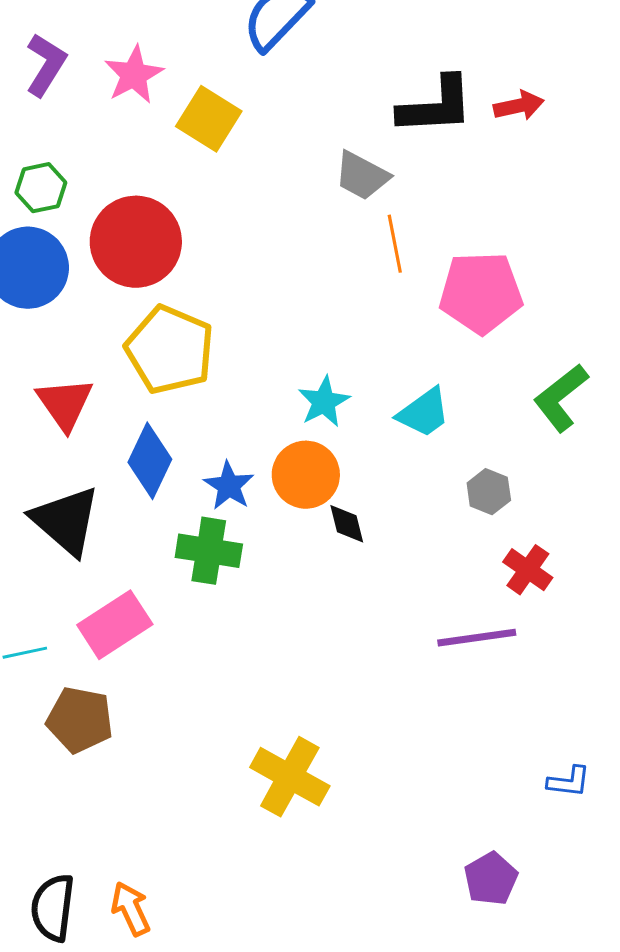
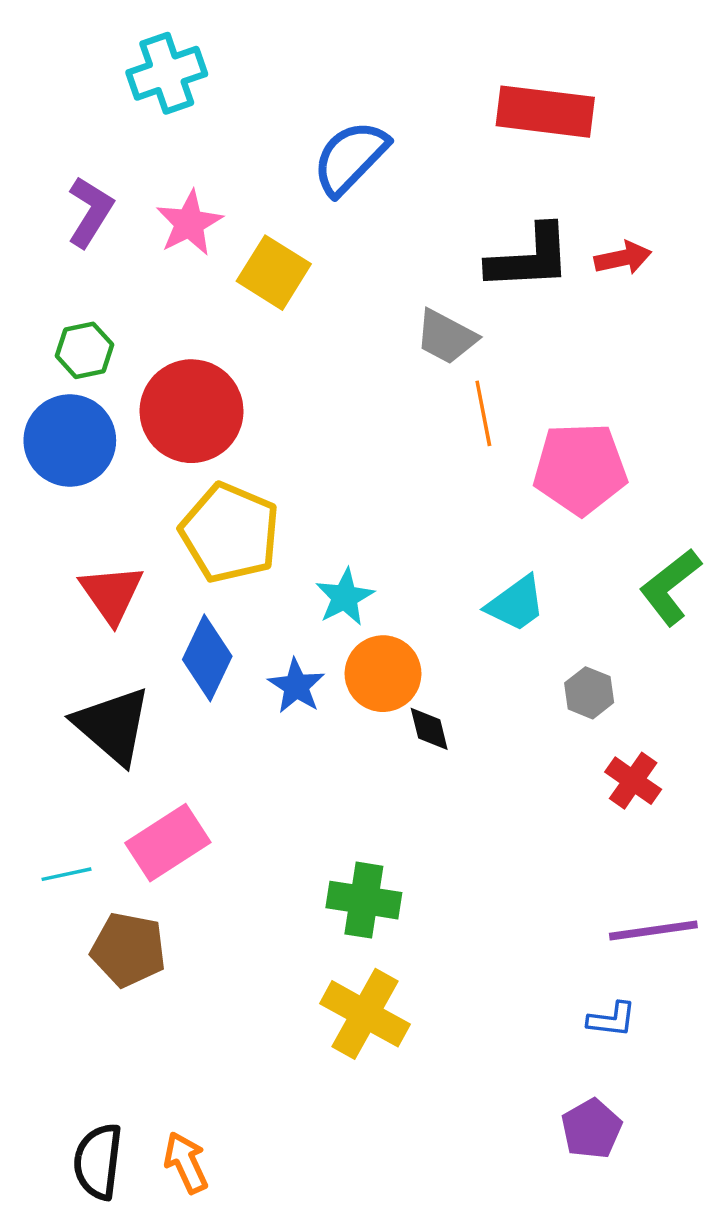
cyan star: (324, 402) -> (345, 597), moved
green cross: (209, 551) -> (364, 900), moved
purple line: (477, 638) -> (653, 930), moved
blue L-shape: (569, 782) -> (612, 1019), moved

